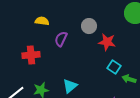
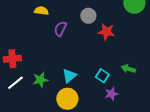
red cross: (31, 55) -> (12, 59), moved
cyan square: (114, 67) -> (102, 76), moved

